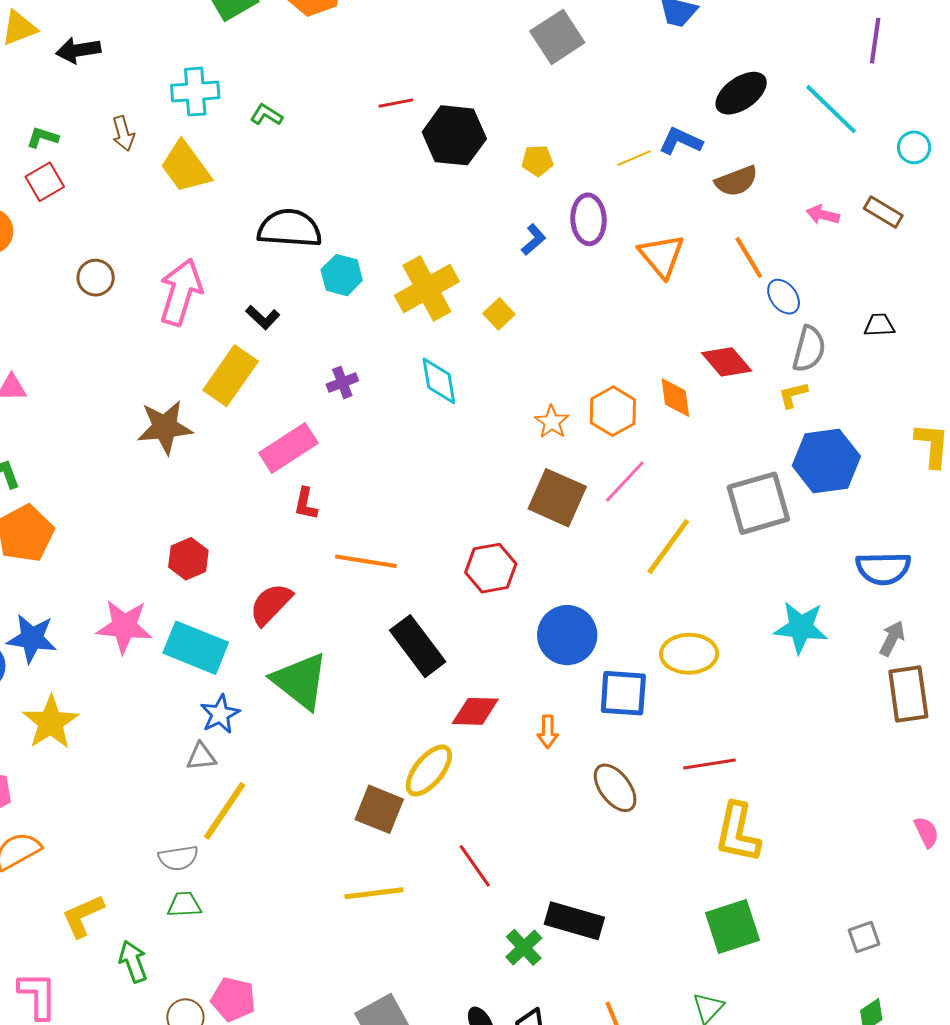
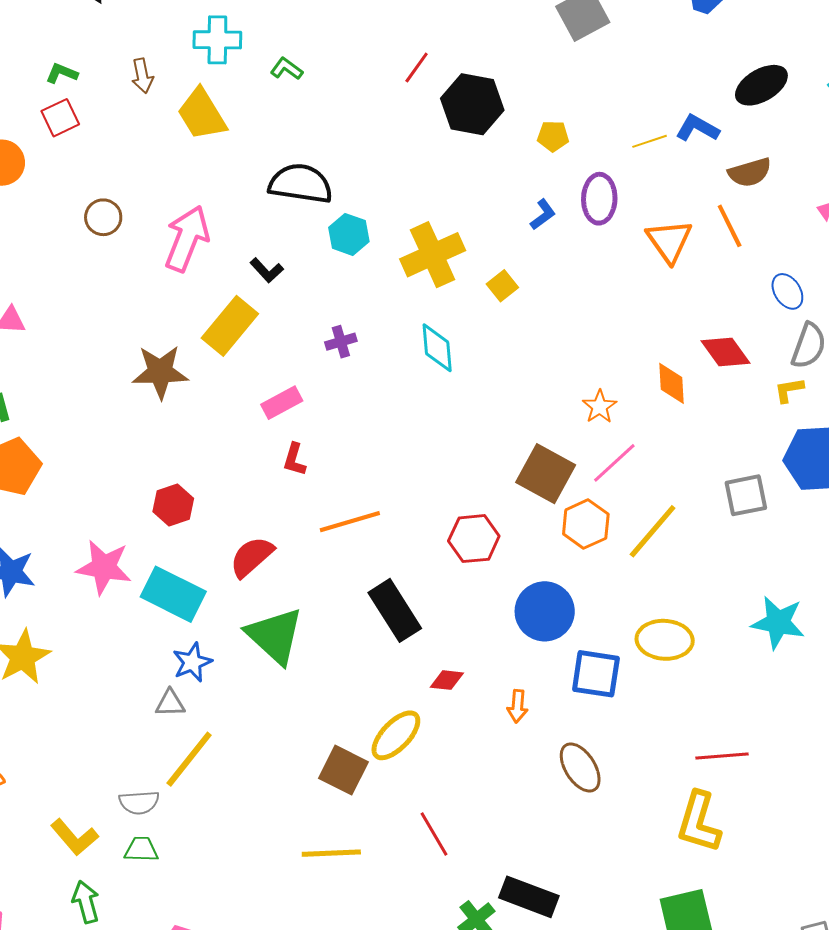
red line: (396, 103) -> (417, 67), turned -48
orange line: (749, 257) -> (730, 226), moved
orange hexagon: (613, 411) -> (586, 524), moved
orange star: (552, 422) -> (600, 407), moved
pink rectangle: (288, 448) -> (282, 403), size x0.7
gray square: (758, 503) -> (746, 495), size x0.7
orange line: (366, 561) -> (350, 522), turned -30
red diamond: (475, 711) -> (447, 680), size x0.7
red line: (710, 764) -> (722, 756), moved
yellow L-shape: (83, 916) -> (74, 837), moved, turned -111

